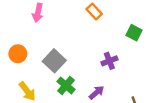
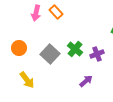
orange rectangle: (94, 12) -> (56, 12), moved
green cross: (66, 85) -> (75, 49), moved

